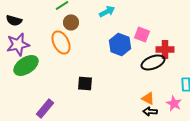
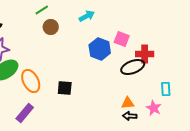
orange ellipse: (61, 42) -> (31, 81), moved
orange triangle: (148, 98) -> (128, 103), turned -32

